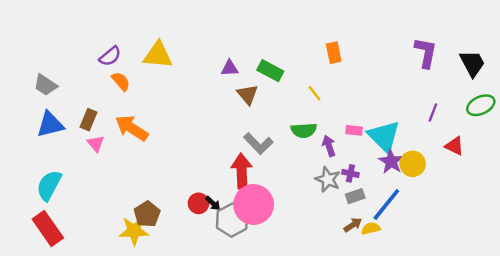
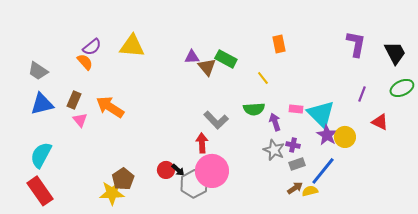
orange semicircle: (121, 81) -> (85, 62), moved
brown triangle: (248, 94) -> (207, 67), moved
red arrow: (242, 171) -> (202, 143), size x0.7

